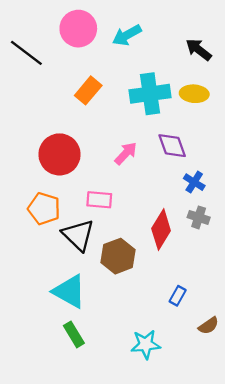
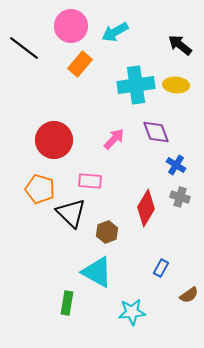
orange rectangle: (88, 90) -> (80, 64), moved
brown hexagon: (118, 256) -> (107, 232), size x0.7
cyan triangle: (69, 291) -> (97, 272), moved
green rectangle: (74, 334) -> (67, 303), turned 40

